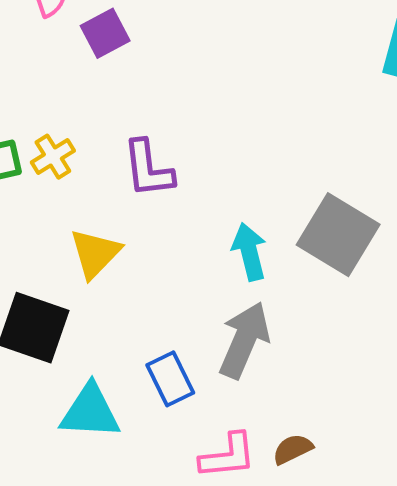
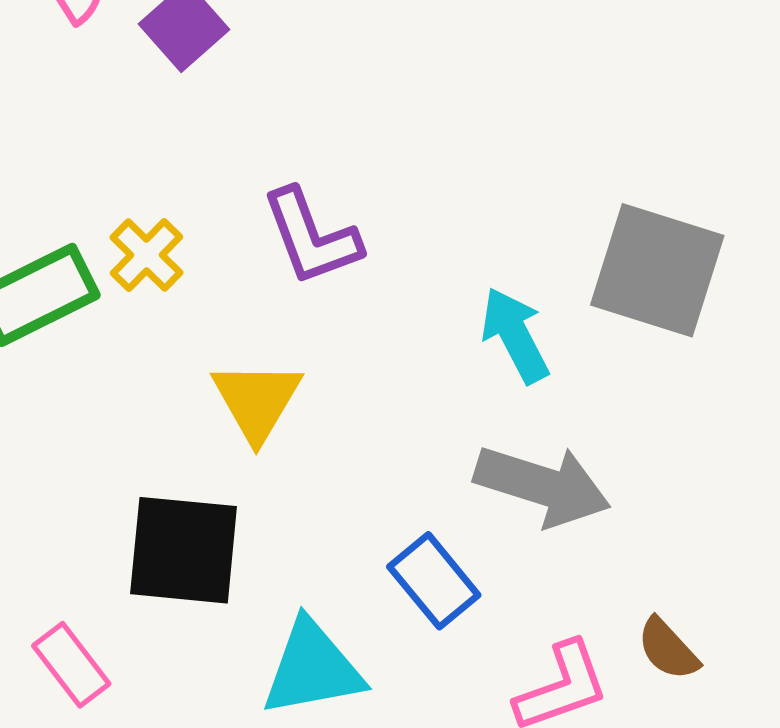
gray arrow: (244, 340) -> (542, 486), turned 98
brown semicircle: (293, 449) -> (668, 649), turned -93

